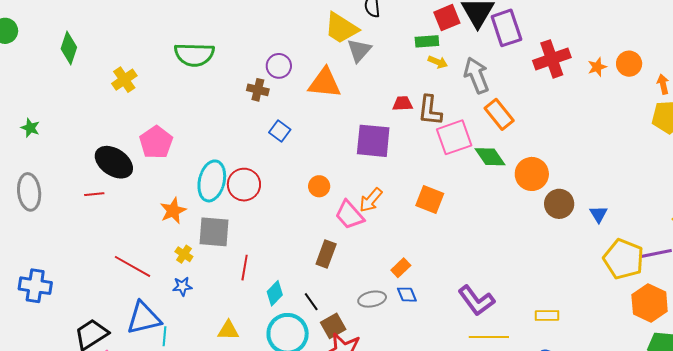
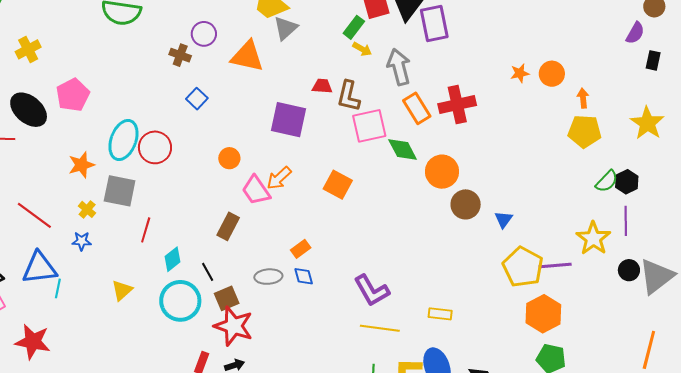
green rectangle: (427, 41) -> (354, 27), turned -55
red cross: (552, 59) -> (457, 105), moved
yellow cross: (124, 80) -> (28, 49), moved
yellow triangle: (228, 330) -> (122, 290), turned -50

